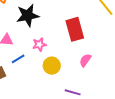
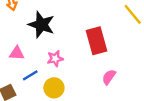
black star: (28, 15) -> (41, 25), turned 30
yellow circle: (52, 66) -> (54, 88), moved

